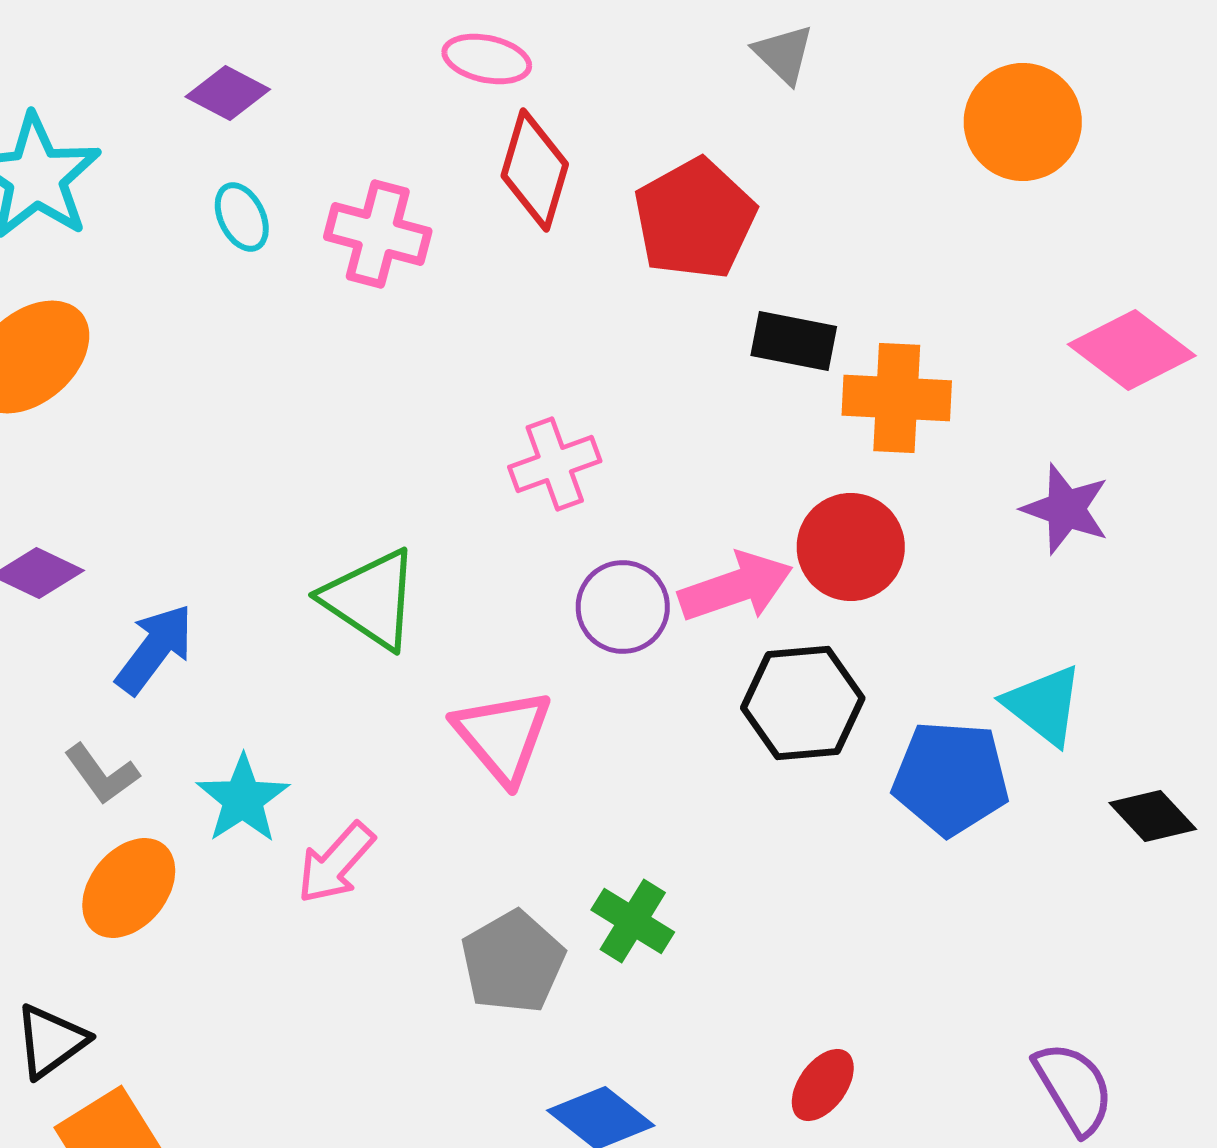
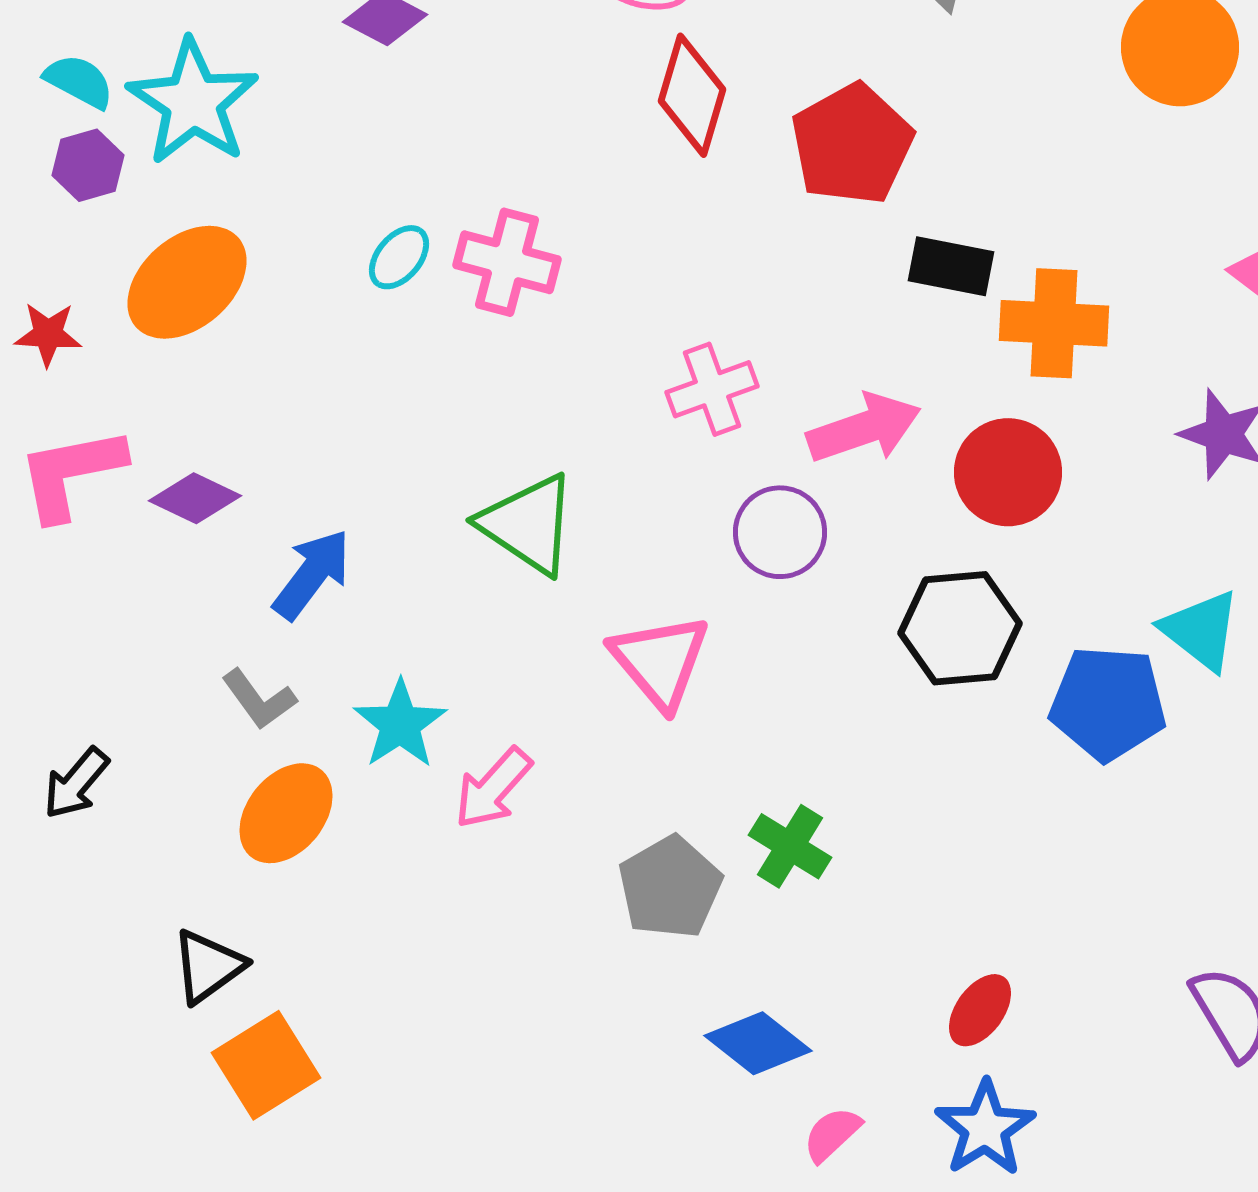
cyan ellipse: (242, 217) -> (399, 257), moved, turned 66
pink cross: (378, 234) -> (507, 262), moved
pink arrow: (736, 587) -> (864, 428), moved

